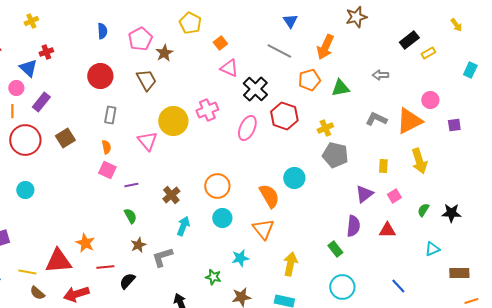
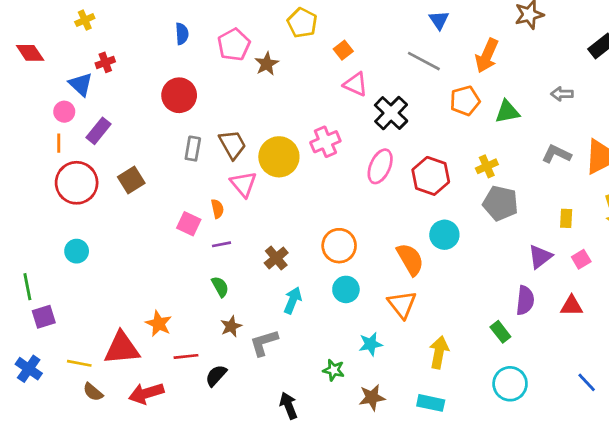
brown trapezoid: (146, 80) -> (232, 144), moved
red hexagon: (284, 116) -> (431, 176), moved
orange semicircle: (106, 147) -> (217, 209), moved

